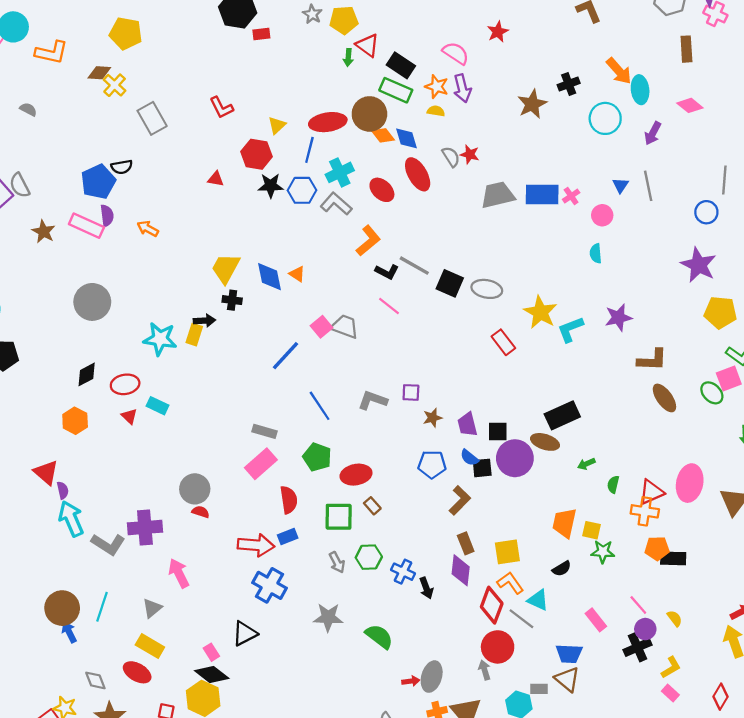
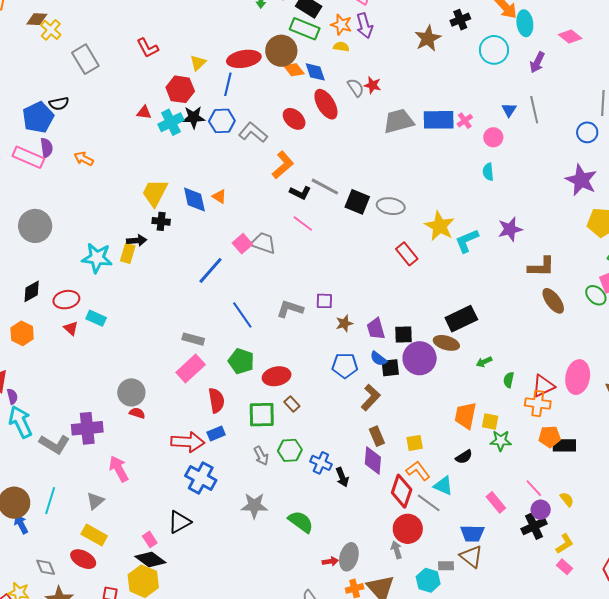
cyan cross: (340, 172) -> (171, 122), moved
yellow square: (507, 552) -> (415, 443), size x0.7

